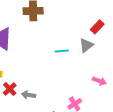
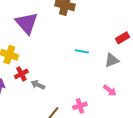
gray triangle: (86, 45) -> (112, 60), moved

